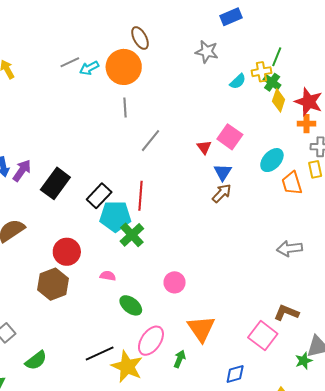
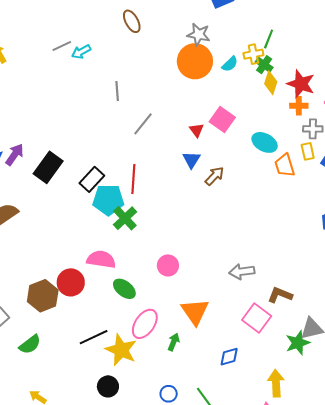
orange circle: (124, 67) -> (195, 61), moved
cyan ellipse: (272, 160) -> (265, 142), turned 75
blue triangle: (223, 172) -> (192, 160), moved
gray arrow: (290, 248) -> (242, 272), moved
red circle: (67, 252) -> (71, 282), moved
pink semicircle: (108, 276) -> (101, 259), size x1.8
brown hexagon: (53, 284) -> (43, 296), moved
green star: (304, 361) -> (298, 343), size x1.4

